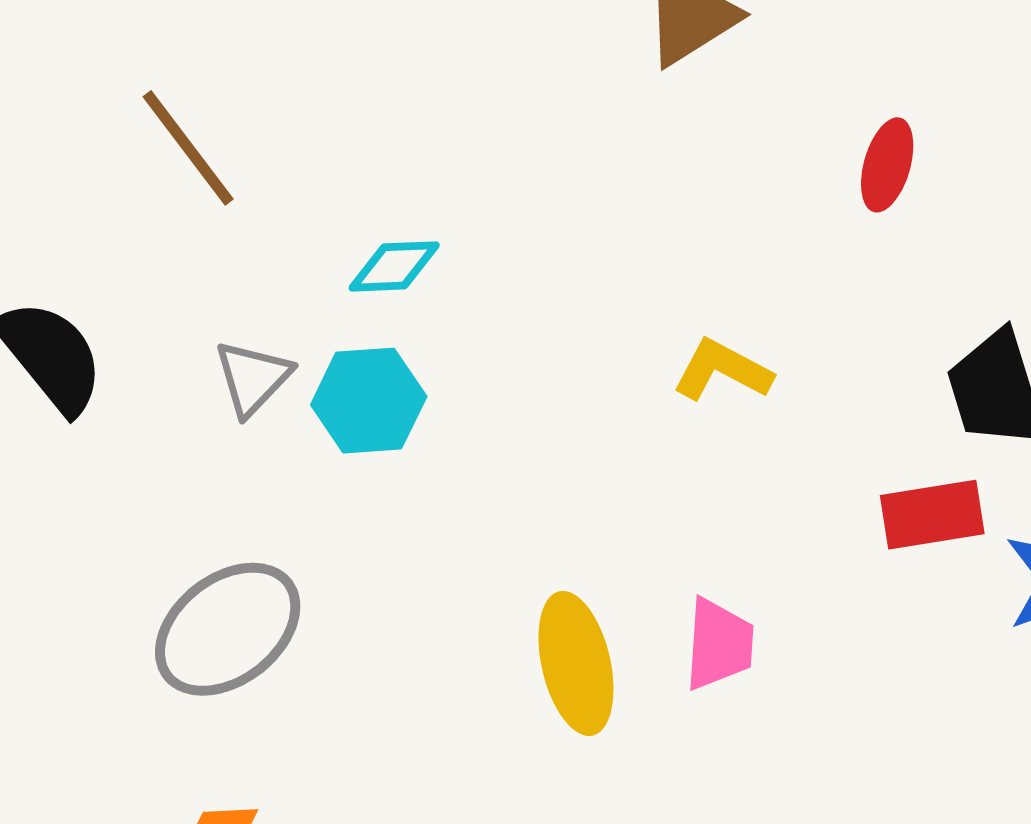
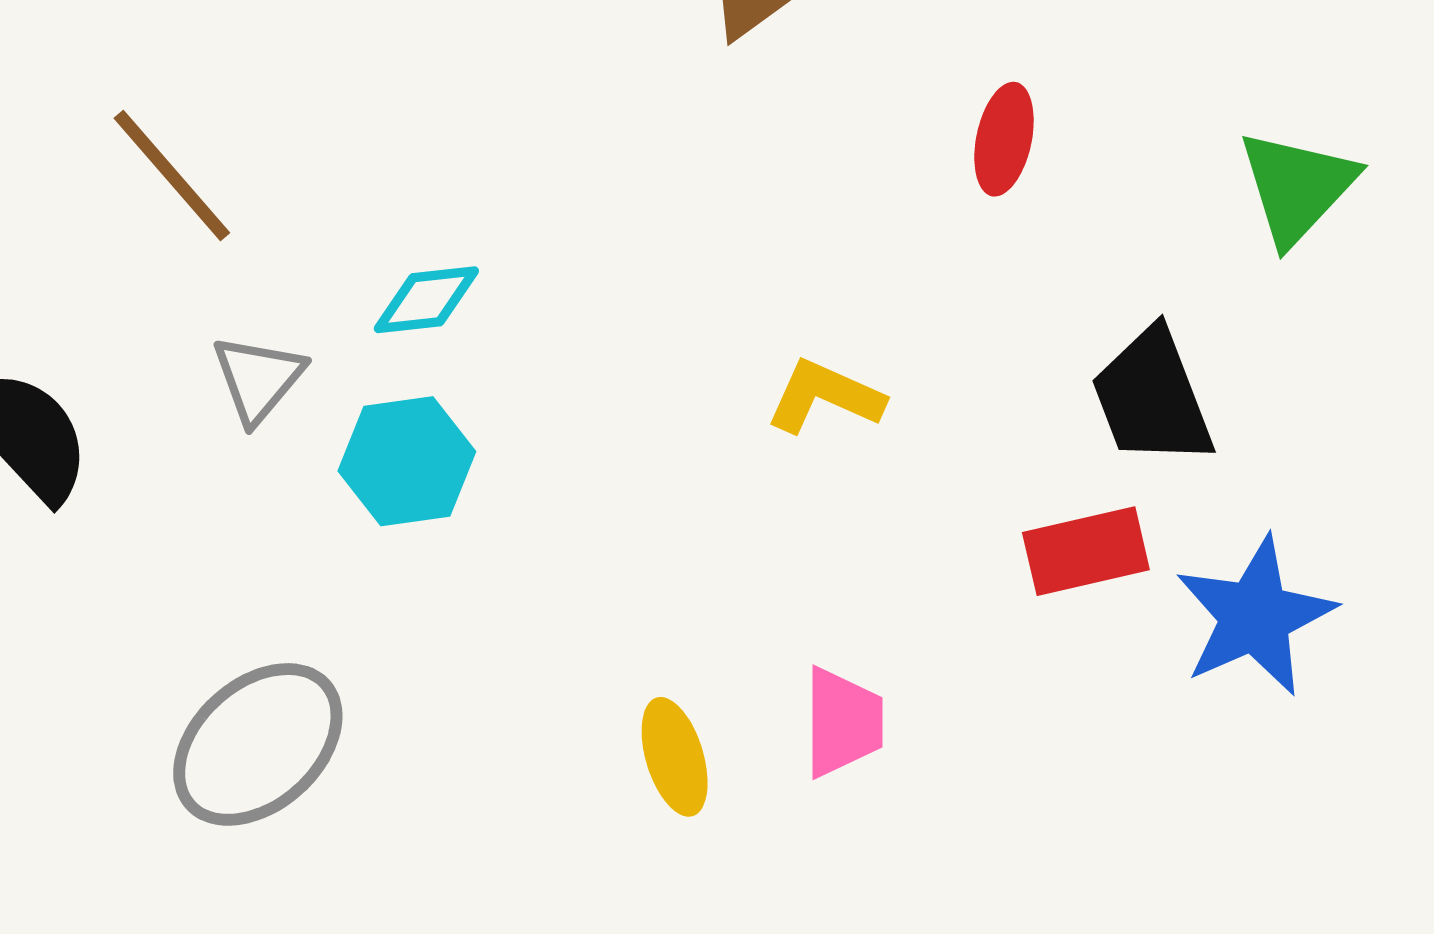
gray triangle: (253, 378) -> (258, 379), moved
yellow ellipse: (576, 663) -> (675, 757), size x0.7

